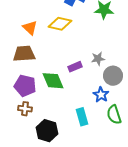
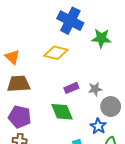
orange triangle: (30, 28) -> (12, 57), moved
purple rectangle: (75, 67) -> (71, 88), moved
green diamond: (53, 81) -> (62, 112), moved

